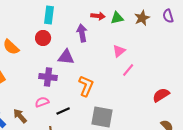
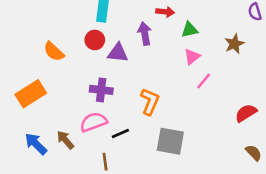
green triangle: (117, 18) -> (190, 30), moved
brown star: (142, 18) -> (234, 44), moved
purple triangle: (66, 57) -> (118, 53), moved
pink semicircle: (42, 102) -> (93, 122), size x1.5

